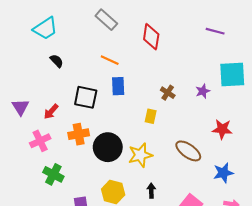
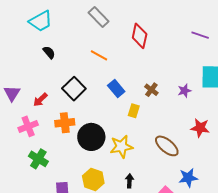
blue rectangle: (118, 86) -> (116, 89), moved, turned -42
black square: (86, 97) -> (74, 89), turned 30
blue star: (223, 173) -> (188, 178), moved

